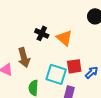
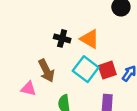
cyan square: (56, 74) -> (86, 69), moved, turned 30

